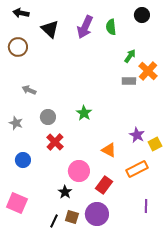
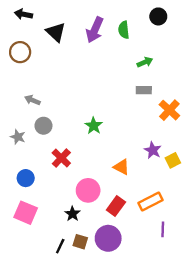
green arrow: (130, 56) -> (145, 62), turned 32
orange cross: (148, 71) -> (169, 110), moved
gray circle: (48, 117) -> (43, 126), moved
orange rectangle: (137, 169) -> (150, 202), moved
pink square: (17, 203) -> (26, 213), moved

